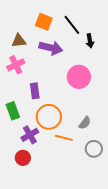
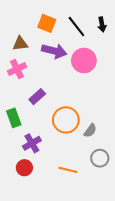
black arrow: (90, 41) -> (102, 24), moved
pink circle: (79, 77) -> (84, 61), moved
purple rectangle: (35, 91) -> (37, 97), turned 56
orange circle: (49, 117) -> (66, 120), moved
orange line: (64, 138) -> (68, 170), moved

